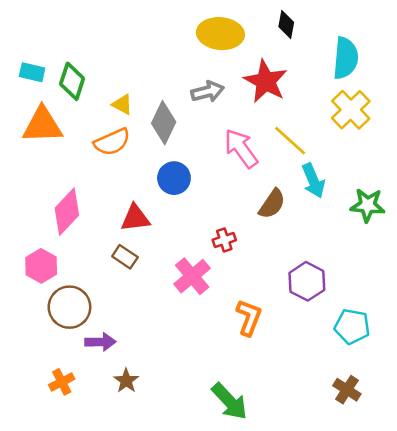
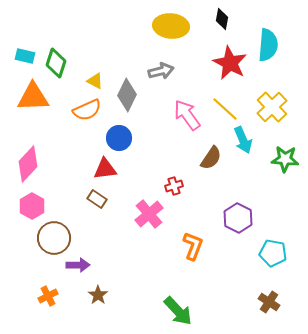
red star: (266, 81) -> (230, 63), moved
yellow cross: (351, 110) -> (272, 107), moved
blue circle: (174, 178) -> (119, 138), moved
pink diamond: (67, 212) -> (28, 164), moved

